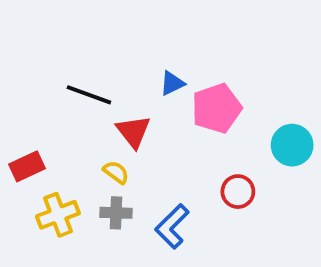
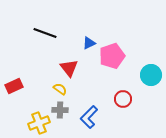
black line: (89, 95) -> (45, 33), moved
yellow cross: (58, 215) -> (39, 123), moved

